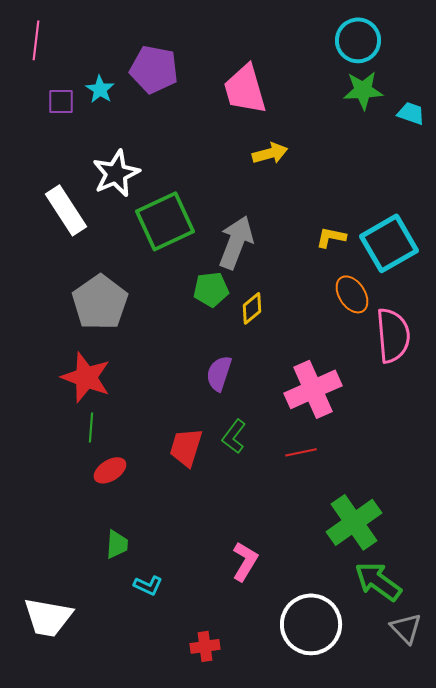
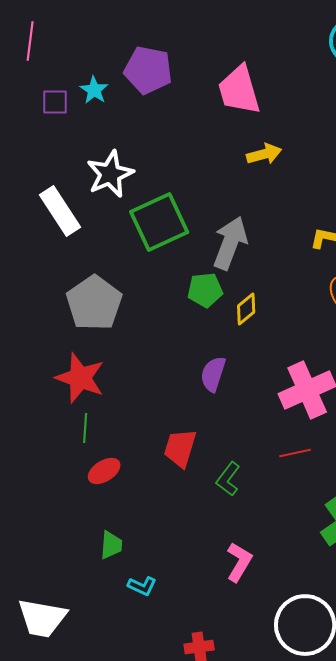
green L-shape: (234, 436) -> (228, 479), moved

